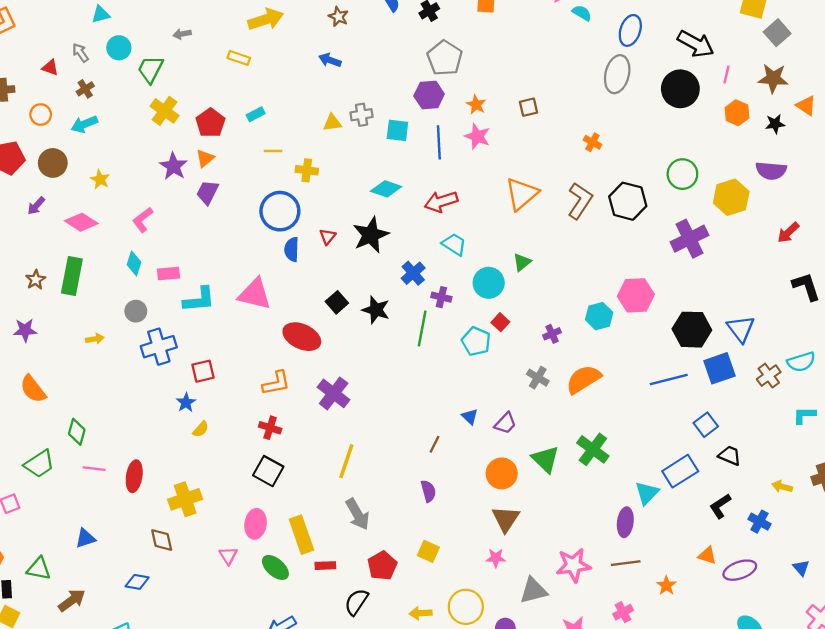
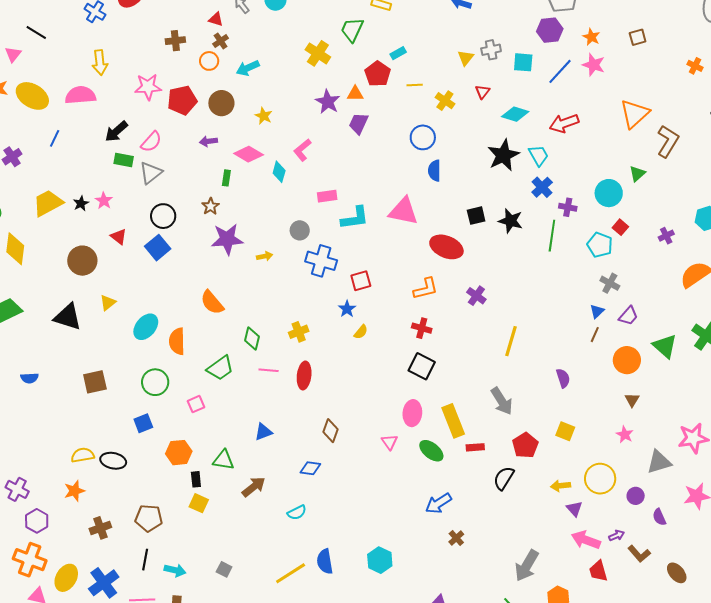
green trapezoid: (150, 69) -> (352, 30), moved
brown cross: (85, 89) -> (221, 41), moved
red pentagon: (211, 123) -> (378, 74), moved
yellow triangle: (332, 123) -> (466, 58), turned -42
blue line: (439, 142) -> (560, 71), turned 48
orange triangle: (205, 158) -> (355, 94), turned 42
yellow cross: (307, 170) -> (445, 101), turned 30
brown L-shape: (580, 201) -> (668, 141), moved
purple arrow: (36, 206) -> (208, 141), turned 42
blue circle: (280, 211) -> (423, 137), size x0.7
red triangle: (328, 237) -> (482, 92), moved
cyan trapezoid: (454, 244) -> (539, 155), moved, turned 30
cyan diamond: (134, 263) -> (279, 172), moved
green rectangle: (72, 276) -> (226, 178), moved, size x0.5
black square: (337, 302) -> (476, 216), turned 30
purple star: (25, 330) -> (227, 239), moved, size x1.5
blue cross: (159, 347) -> (321, 261), turned 36
gray cross: (538, 378) -> (610, 283), moved
purple cross: (334, 393) -> (476, 296), size x0.7
blue triangle: (470, 417) -> (597, 311), turned 35
brown line: (435, 444) -> (595, 335), moved
yellow line: (346, 461) -> (511, 341), moved
yellow cross: (185, 499) -> (299, 332), moved, size x0.7
brown triangle: (506, 519) -> (632, 400), size x0.6
brown diamond: (162, 540) -> (330, 431), turned 35
pink star: (496, 558) -> (625, 435), turned 30

